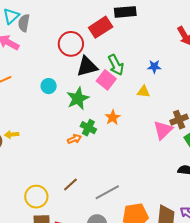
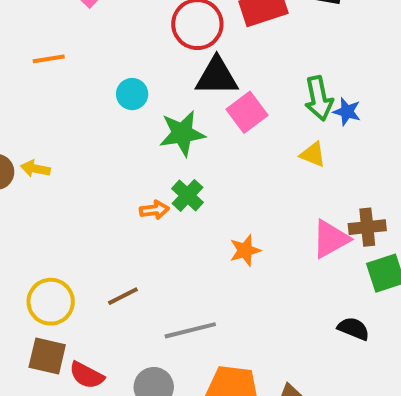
green arrow: (116, 65) -> (319, 98), moved
orange star: (113, 117) -> (245, 250), moved

